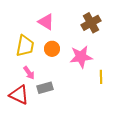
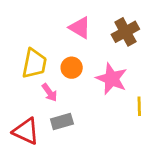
pink triangle: (46, 22) -> (80, 28), moved
pink star: (81, 57) -> (112, 79), turned 30
pink arrow: (29, 73) -> (50, 93), moved

